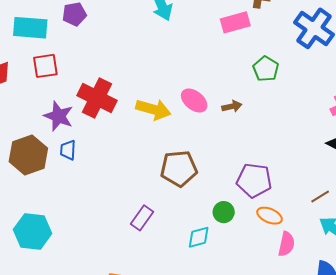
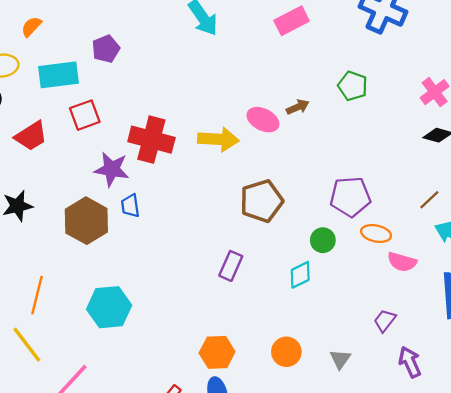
green pentagon: (266, 69) -> (353, 86), moved
brown arrow: (232, 106) -> (298, 107), moved
pink semicircle: (286, 244) -> (402, 262), turned 105

